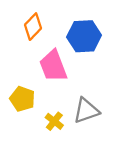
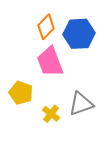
orange diamond: (33, 27) -> (46, 27), moved

